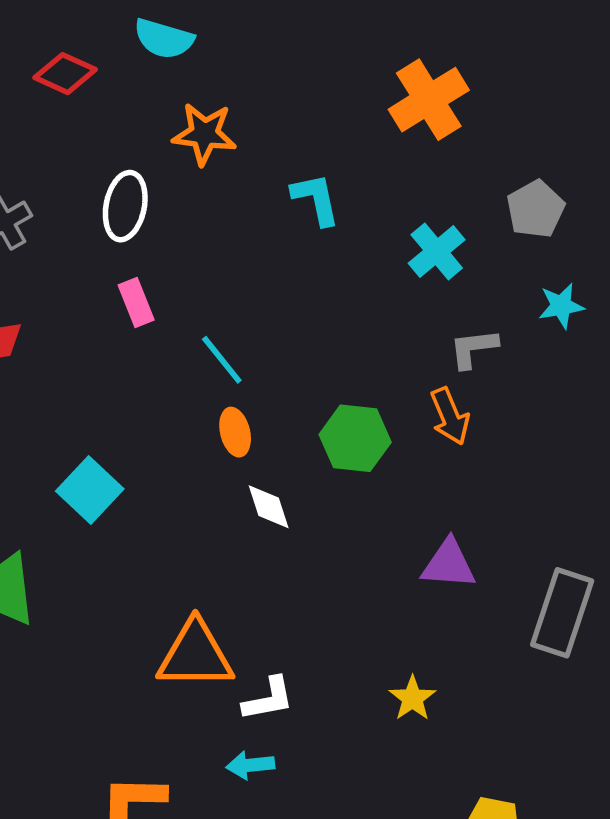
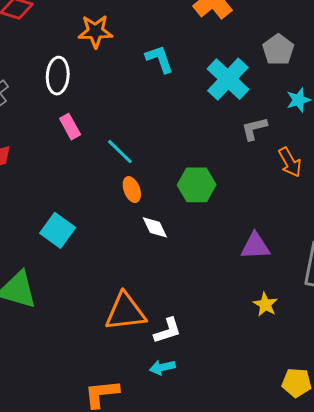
cyan cross: (437, 251) -> (228, 79), size x1.4
orange arrow: (450, 416) -> (290, 162), moved
yellow star: (413, 698) -> (265, 304), moved

